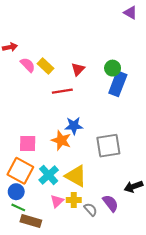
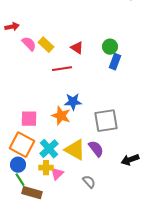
red triangle: (78, 69) -> (77, 48), turned -40
blue rectangle: (118, 84) -> (115, 62), size x0.7
yellow cross: (74, 200) -> (46, 168), moved
purple semicircle: (110, 203) -> (96, 149), moved
green line: (18, 207) -> (20, 180), turned 32

